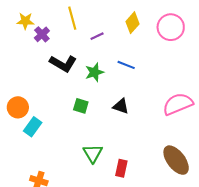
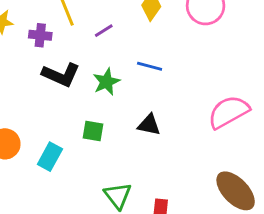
purple cross: (42, 34) -> (40, 35), moved, turned -35
cyan rectangle: (33, 127) -> (50, 157), moved

